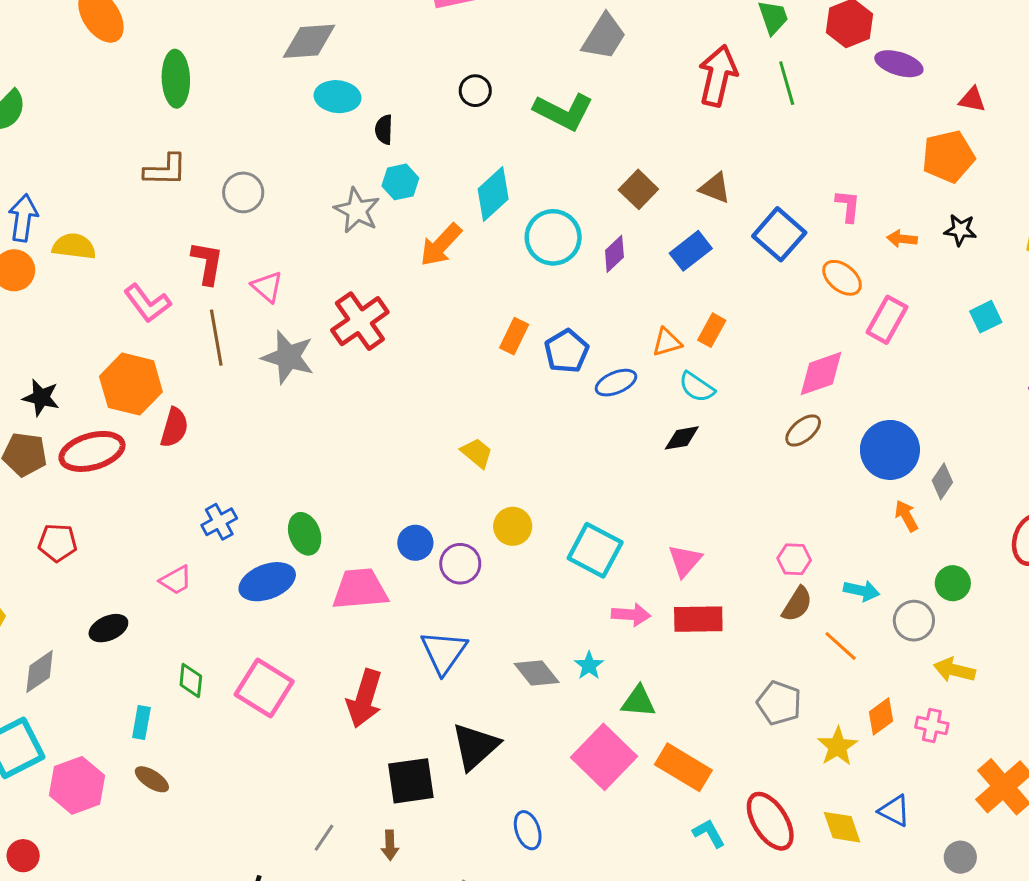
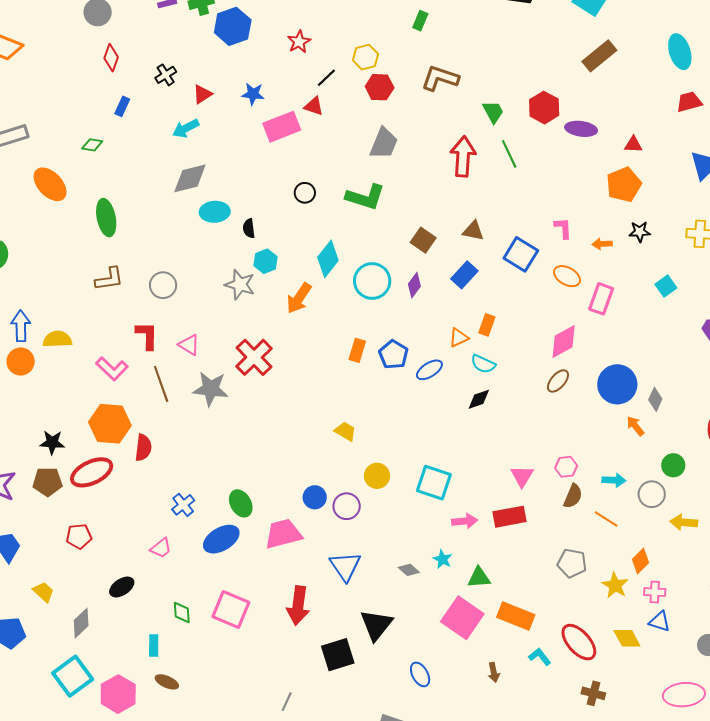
pink triangle: (685, 561) -> (522, 476), moved
gray diamond: (537, 673) -> (409, 570), size x0.7
pink cross: (932, 725) -> (655, 592), moved
brown arrow: (390, 845) -> (494, 672), moved

